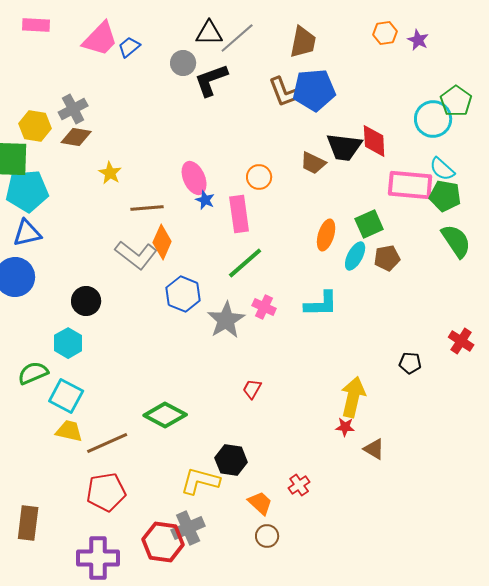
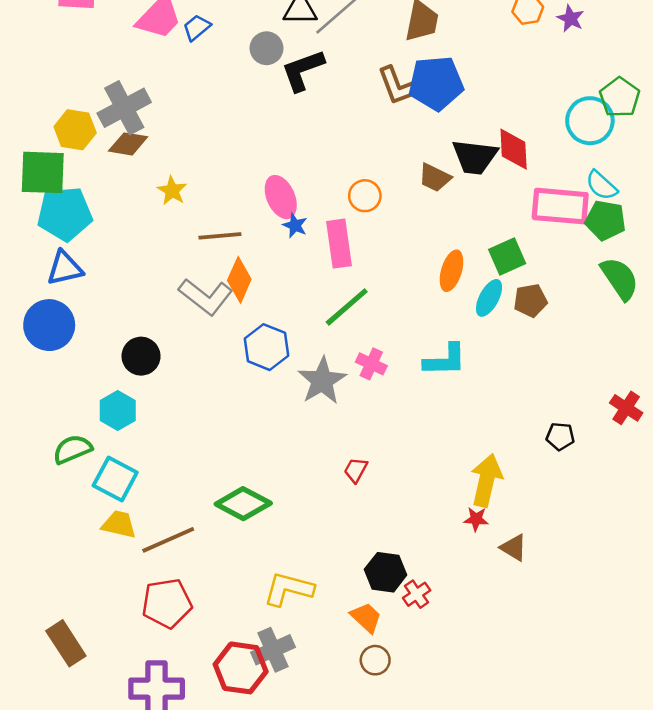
gray cross: (73, 109) -> (124, 108), size x1.4
black hexagon: (231, 460) -> (386, 572), moved
brown rectangle: (28, 523) -> (66, 643), turned -40

